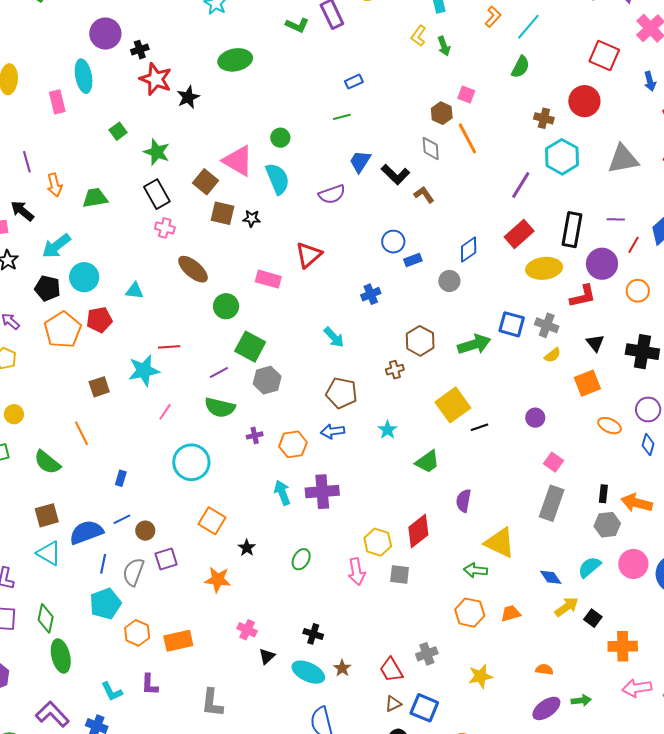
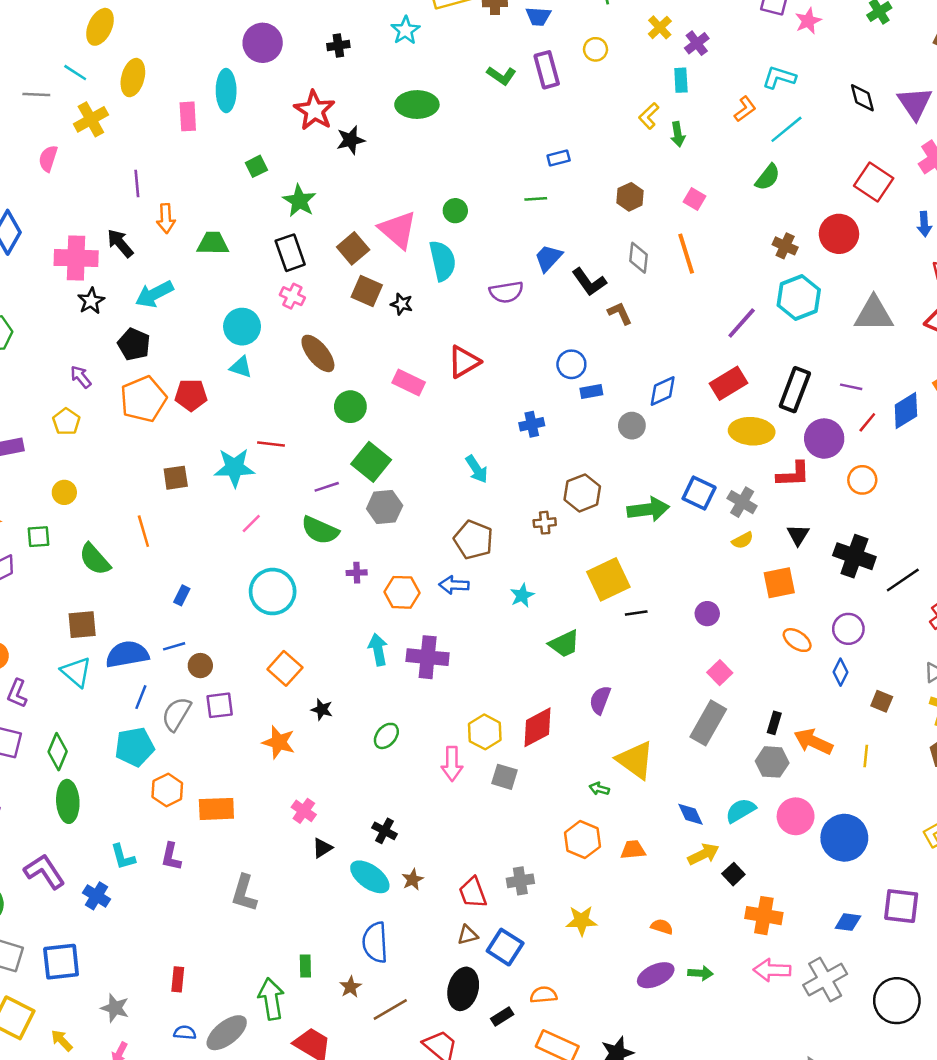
black cross: (140, 50) -> (338, 46), moved
brown hexagon: (442, 113) -> (630, 197), moved
cyan circle: (84, 277) -> (242, 327), moved
black star: (247, 548) -> (322, 710), turned -30
green arrow: (476, 570) -> (599, 789), size x0.7

